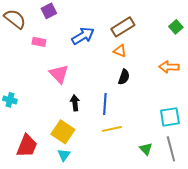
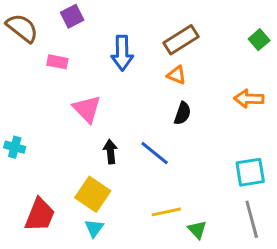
blue arrow: (83, 36) -> (122, 53), turned 120
blue line: (105, 104) -> (155, 153), turned -55
yellow line: (112, 129) -> (166, 212), moved
green triangle: (146, 149) -> (197, 230), moved

